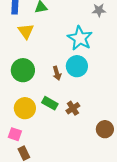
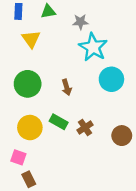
gray star: (99, 10) -> (80, 22), moved
cyan circle: (77, 66) -> (111, 79), moved
brown circle: (105, 129) -> (122, 136), moved

